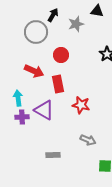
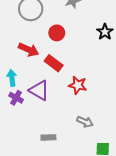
red rectangle: (58, 84) -> (54, 63), turned -42
purple cross: (22, 117) -> (16, 98), turned 32

